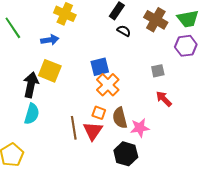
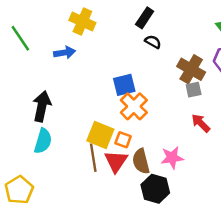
brown cross: (156, 20) -> (191, 69), moved
yellow square: (50, 71) -> (100, 135), moved
brown semicircle: (120, 118) -> (141, 161), moved

